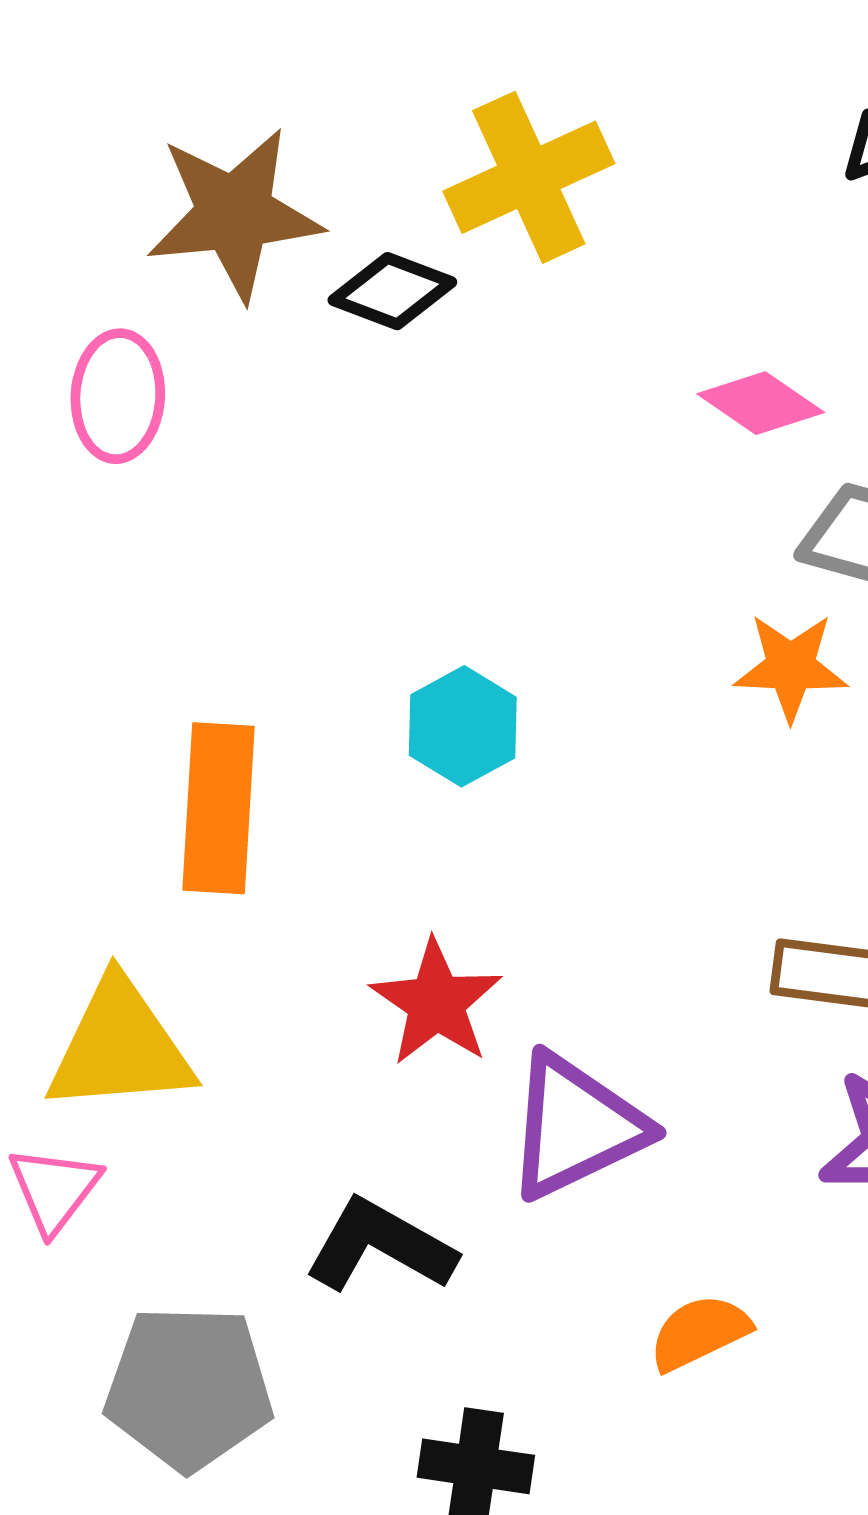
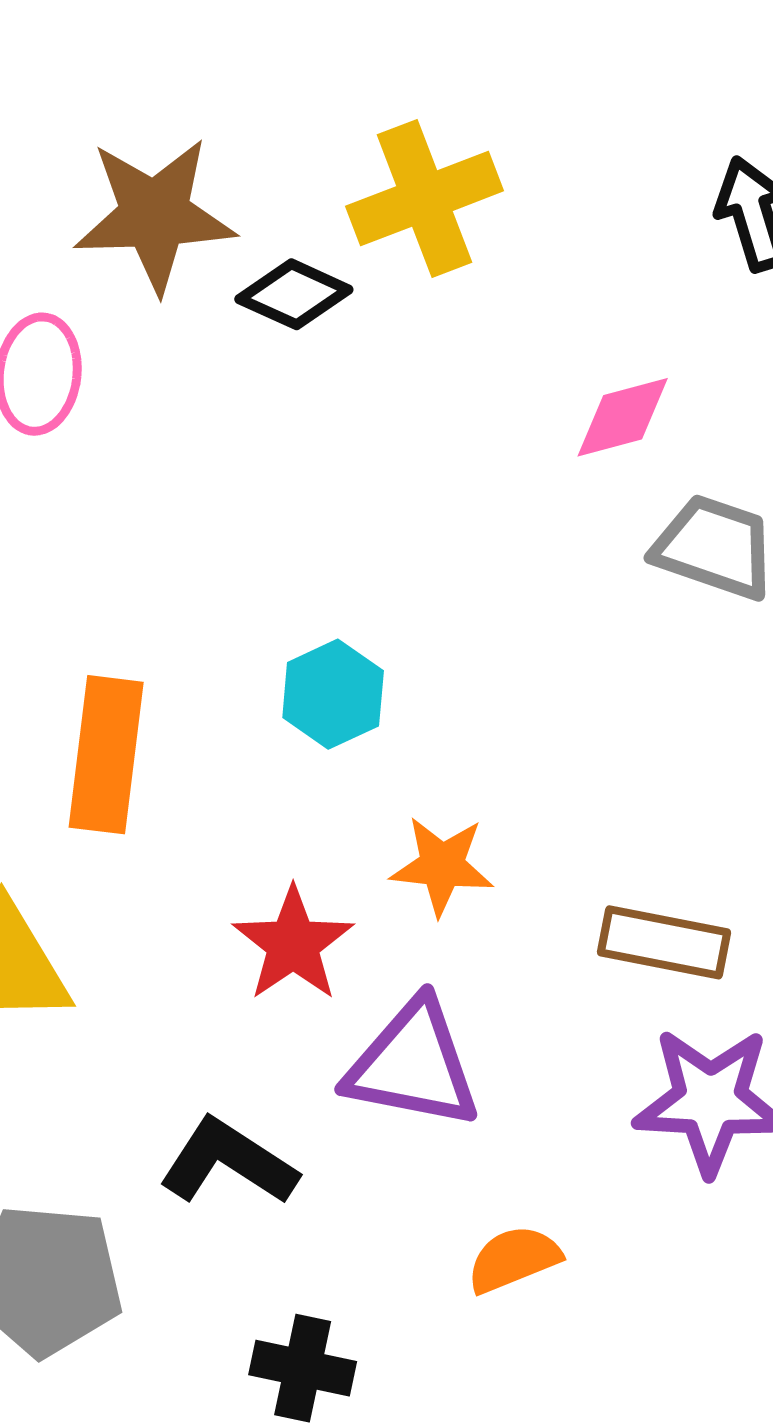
pink diamond: (761, 403) -> (623, 417), turned -53
orange star: (791, 667) -> (442, 866), moved
purple triangle: (576, 1126) -> (413, 1065), turned 33

